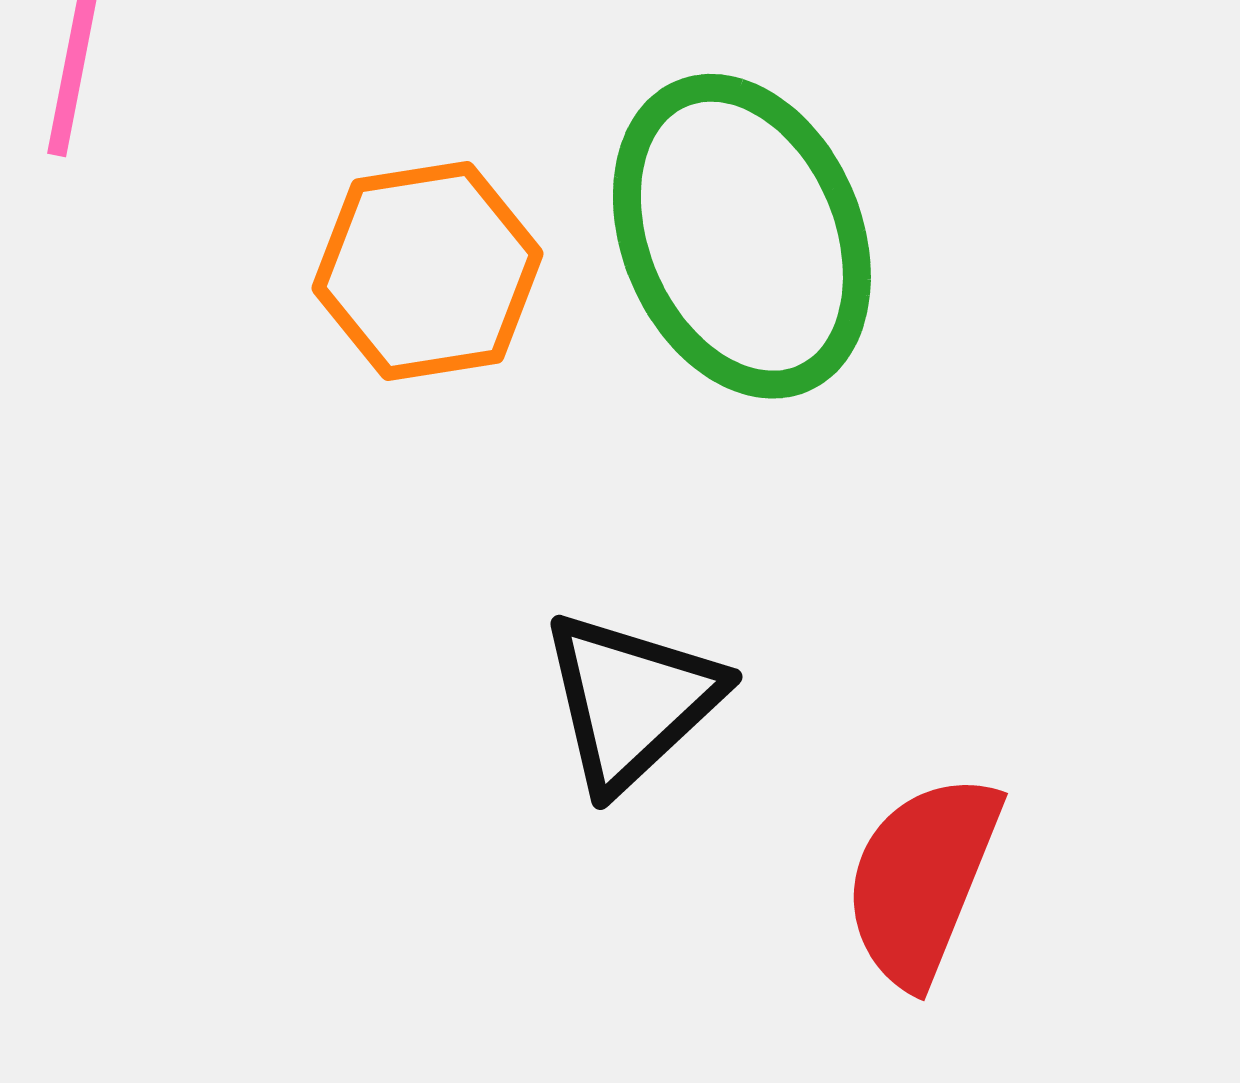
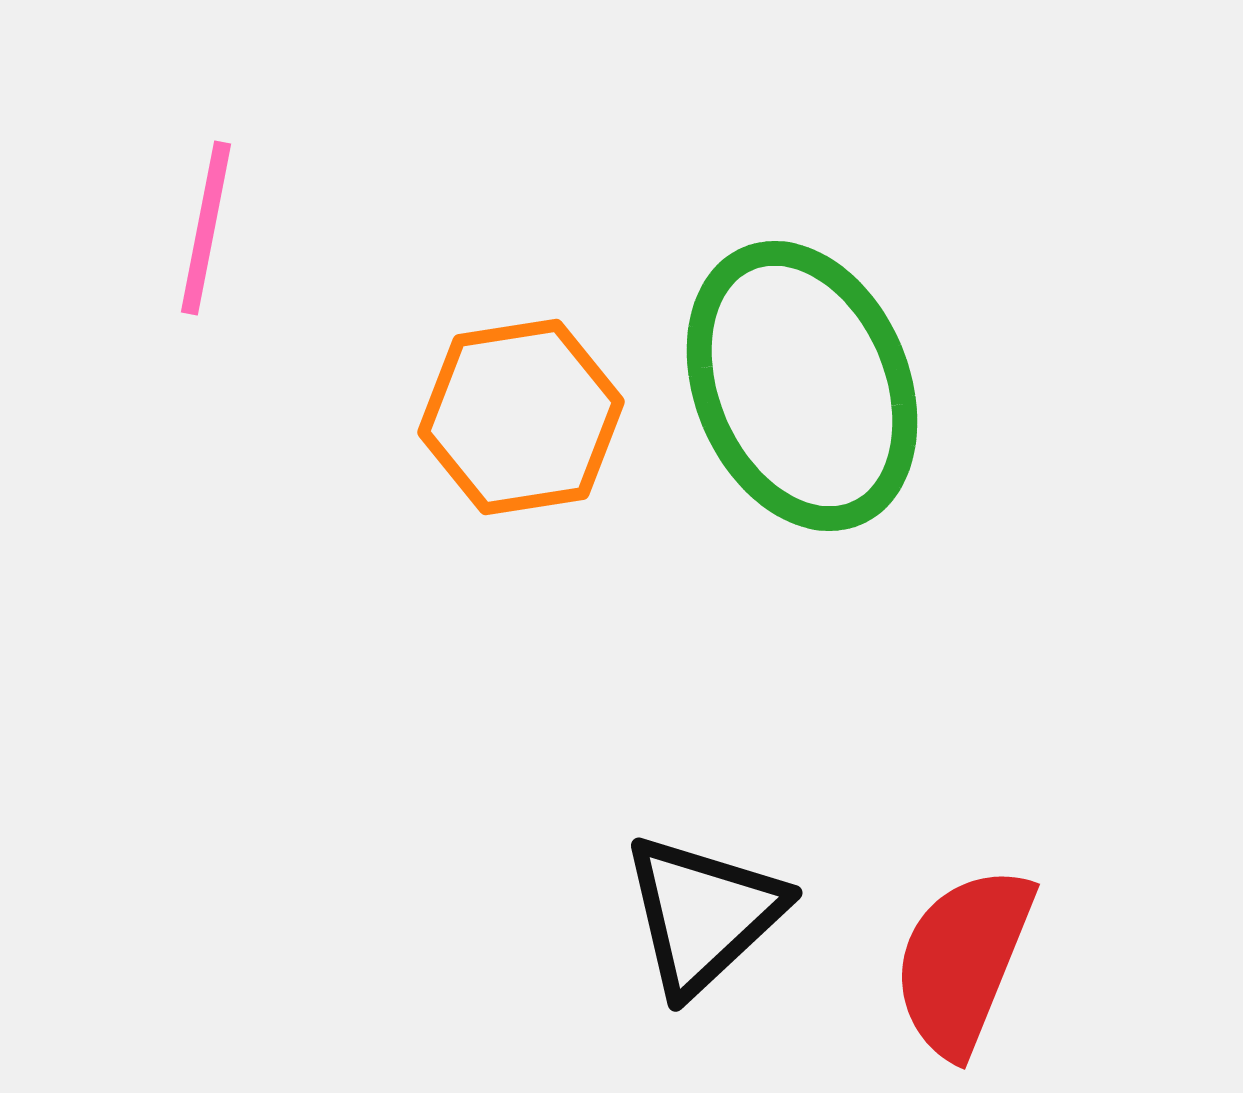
black triangle: (631, 700) -> (703, 914), moved

